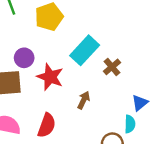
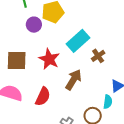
purple circle: (24, 58) -> (34, 25), moved
brown arrow: (84, 100) -> (74, 80), size x1.5

